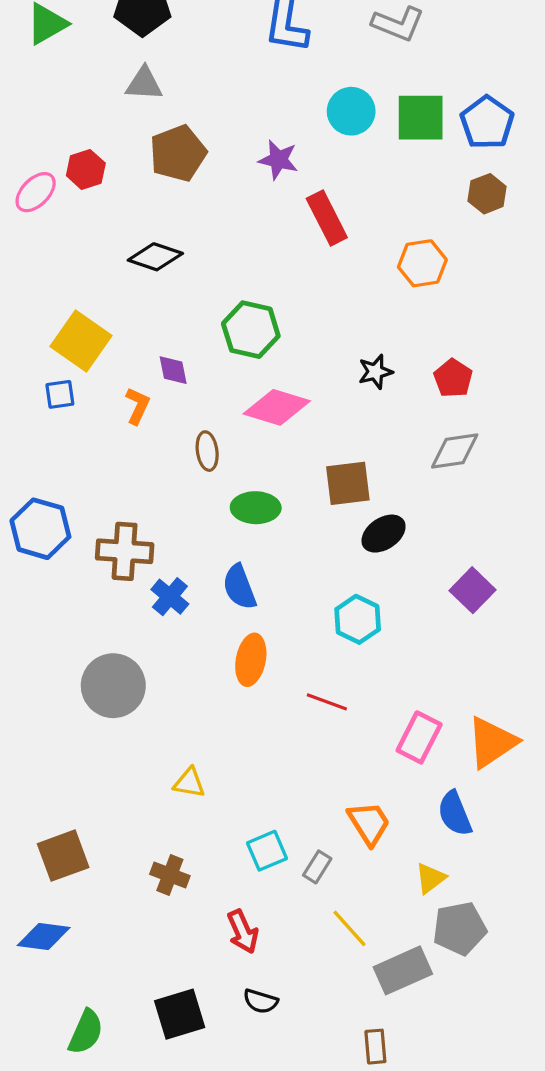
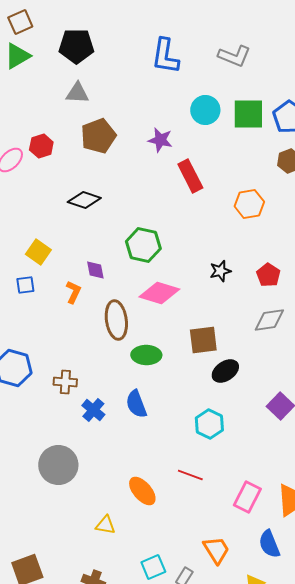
yellow square: (81, 341) -> (38, 252), size x0.7
brown ellipse: (207, 451) -> (116, 320), size x1.6
brown cross: (125, 551) -> (65, 382), size x0.7
orange ellipse: (251, 660) -> (142, 491), moved, turned -52

